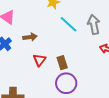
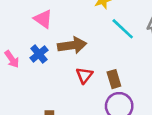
brown arrow: (30, 37) -> (72, 45), size x1.5

